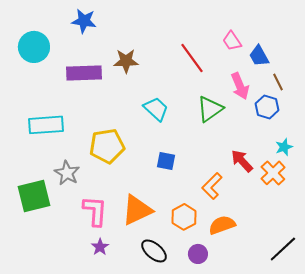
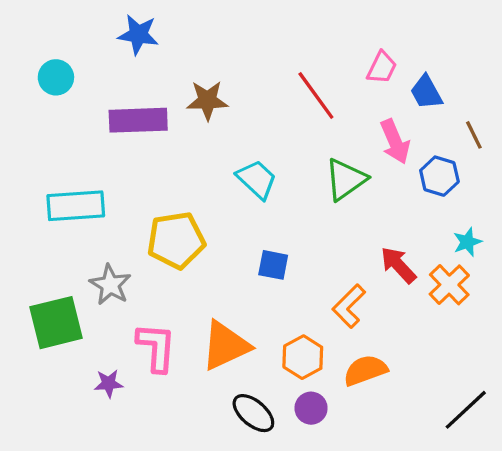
pink trapezoid: (232, 41) -> (382, 67), turned -120
cyan circle: (34, 47) -> (56, 77), size x0.7
brown line: (278, 82) -> (474, 135), moved
purple star: (100, 247) -> (109, 383), moved, turned 30
purple circle: (198, 254) -> (311, 408), moved

